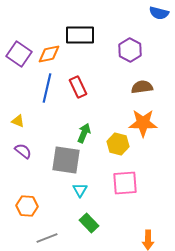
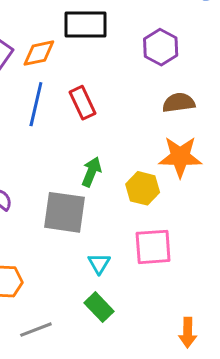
cyan triangle: (80, 190) -> (99, 263), moved

